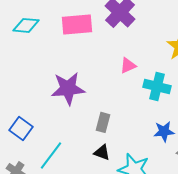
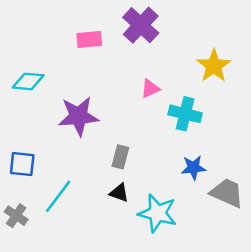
pink rectangle: (77, 24) -> (89, 40), size x0.7
cyan diamond: (26, 25) -> (28, 81), moved
blue square: (21, 128) -> (22, 164), turned -30

